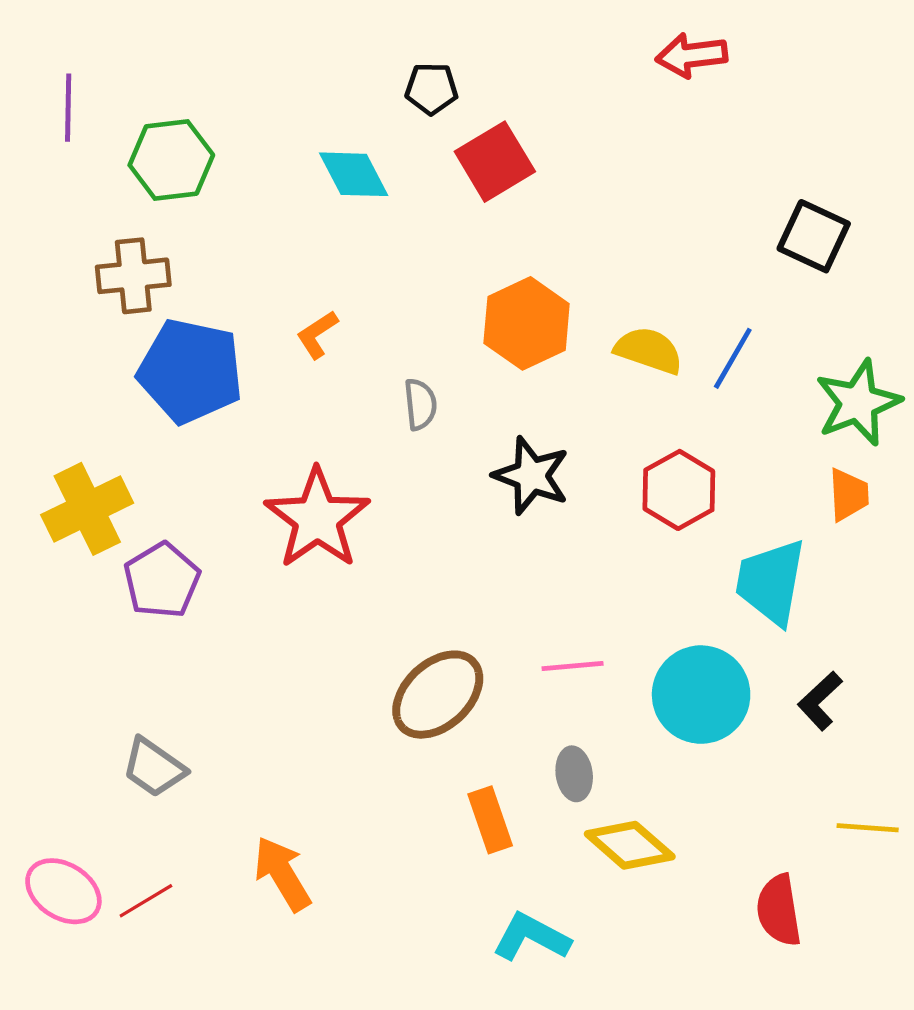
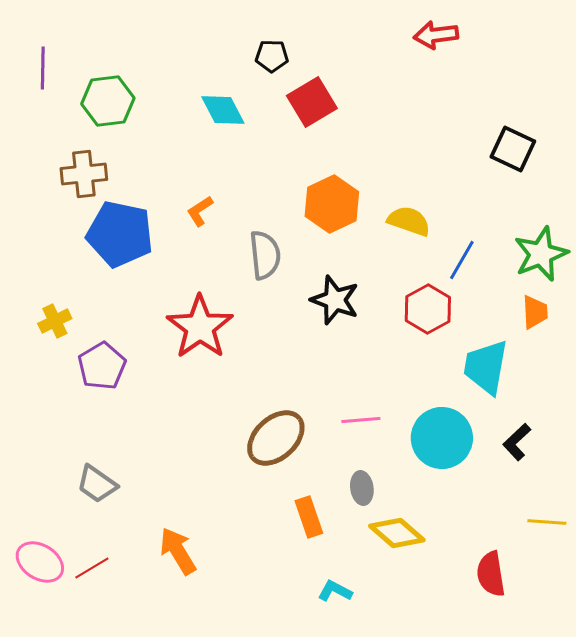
blue line: (733, 358) -> (462, 260), moved
gray semicircle: (420, 404) -> (265, 255), size x1.5
yellow cross: (87, 509) -> (55, 321), size x0.6
cyan L-shape: (531, 937) -> (335, 591), size x0.7

